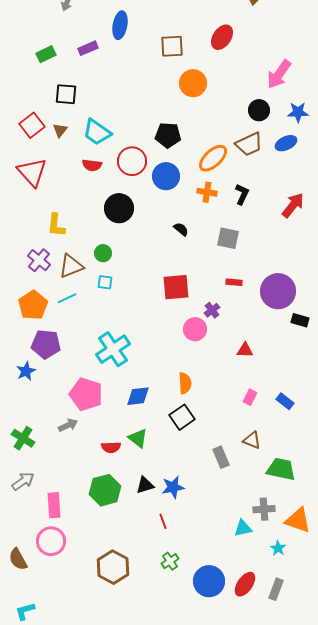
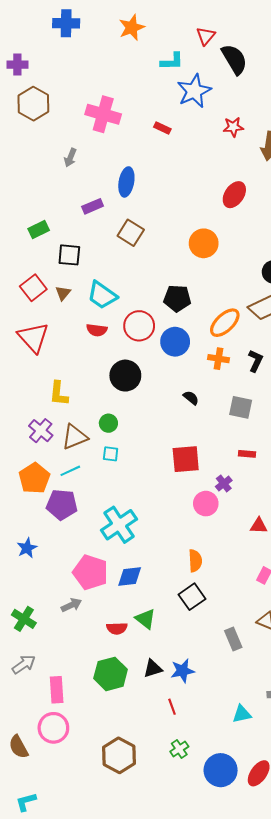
brown square: (172, 46) -> (131, 233), moved, turned 35
green rectangle: (46, 54) -> (39, 230), moved
purple pentagon: (46, 344) -> (62, 505), moved
blue diamond: (138, 396) -> (130, 577), moved
cyan triangle: (243, 528) -> (242, 714), moved

